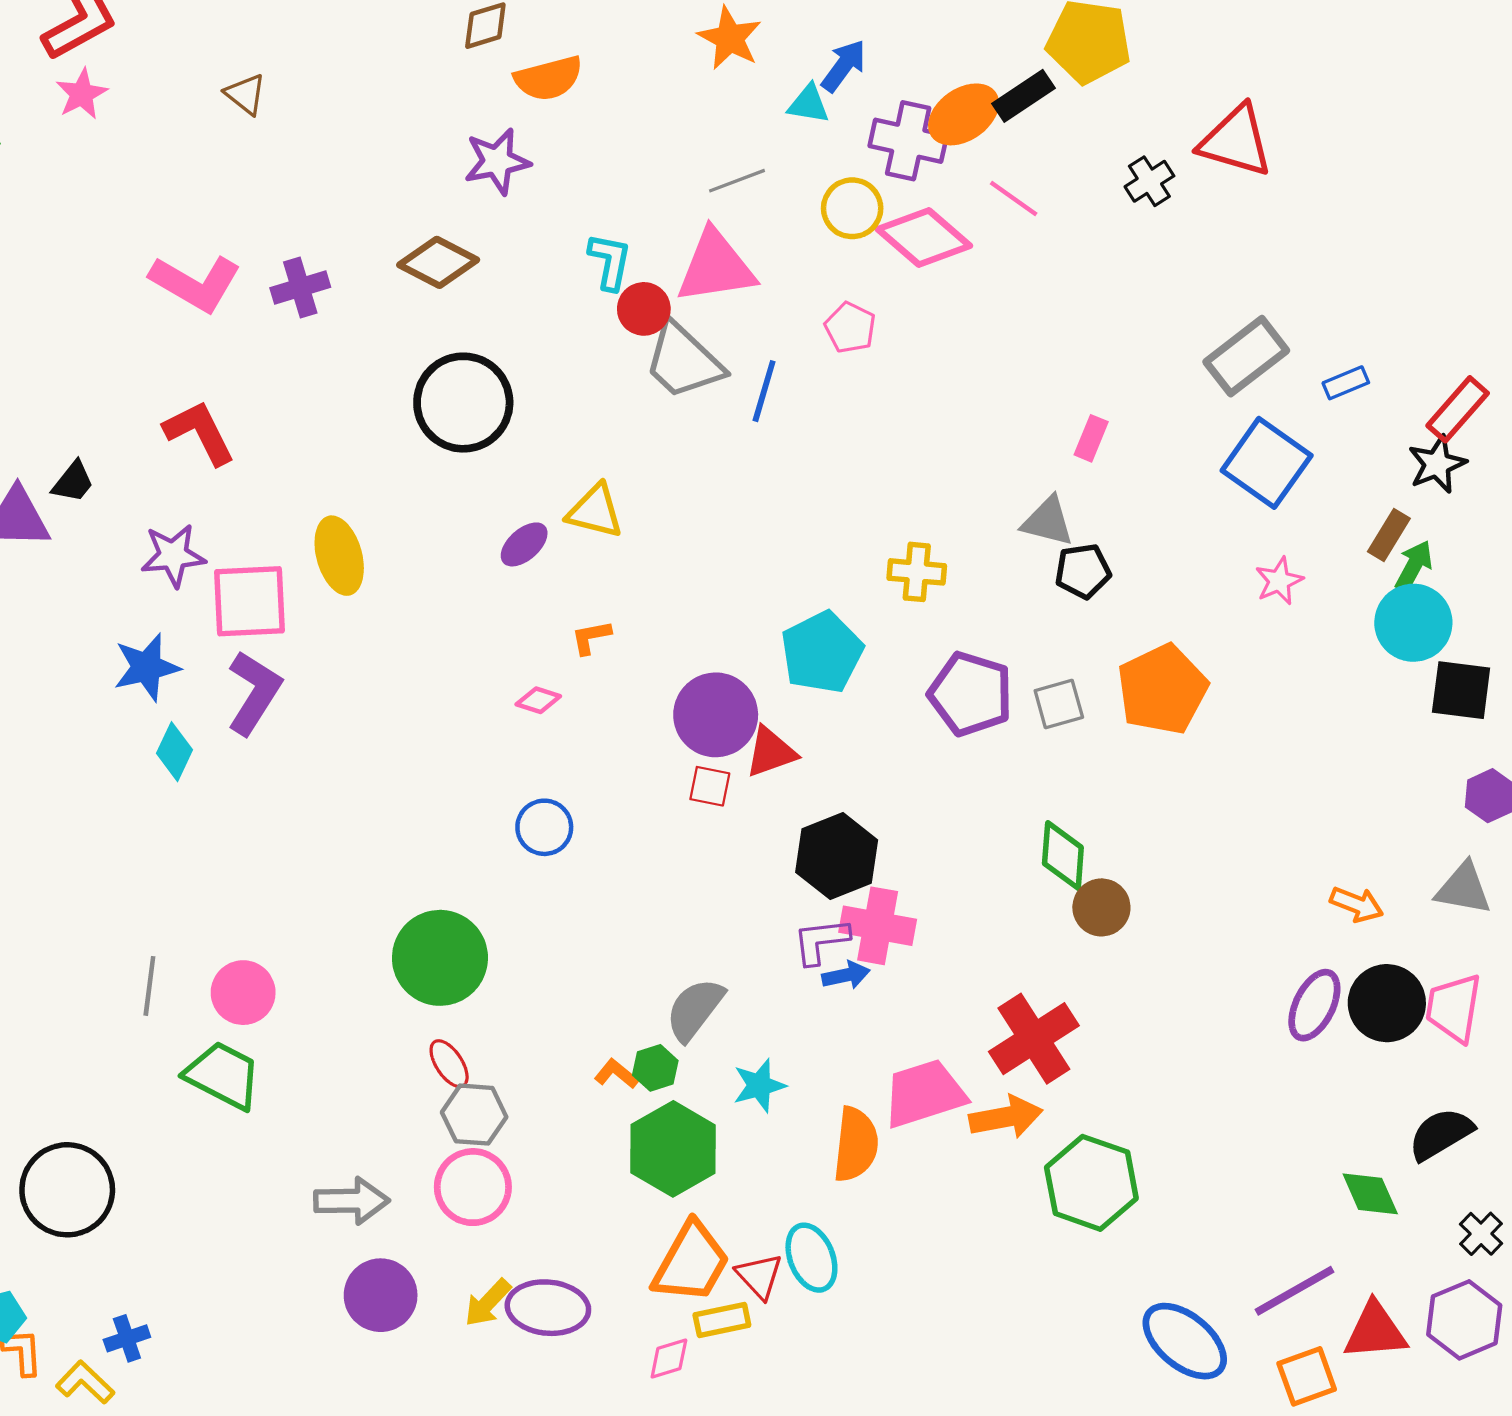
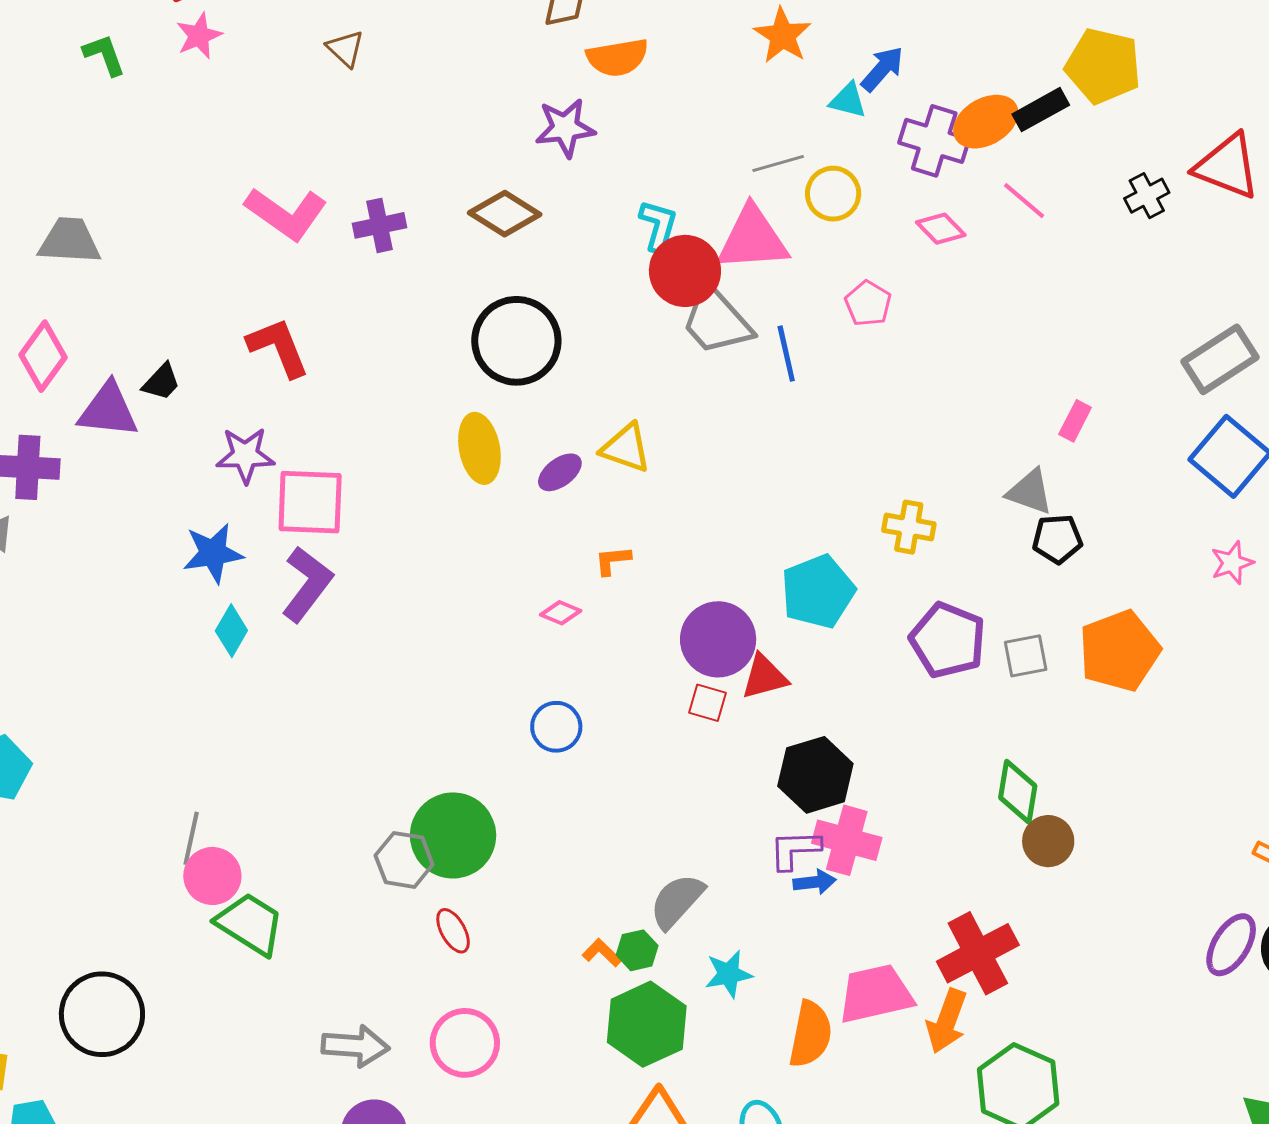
yellow circle: (852, 208) -> (833, 194), moved
pink diamond: (924, 238) -> (941, 229), size x0.6
red circle: (644, 309) -> (685, 271), size x1.5
blue line: (764, 391) -> (786, 354), turned -34
yellow ellipse: (339, 556) -> (479, 448), moved
pink circle: (243, 993) -> (212, 876), moved
gray hexagon: (474, 1115) -> (404, 860), moved
orange arrow: (1006, 1117) -> (947, 1021), turned 116

